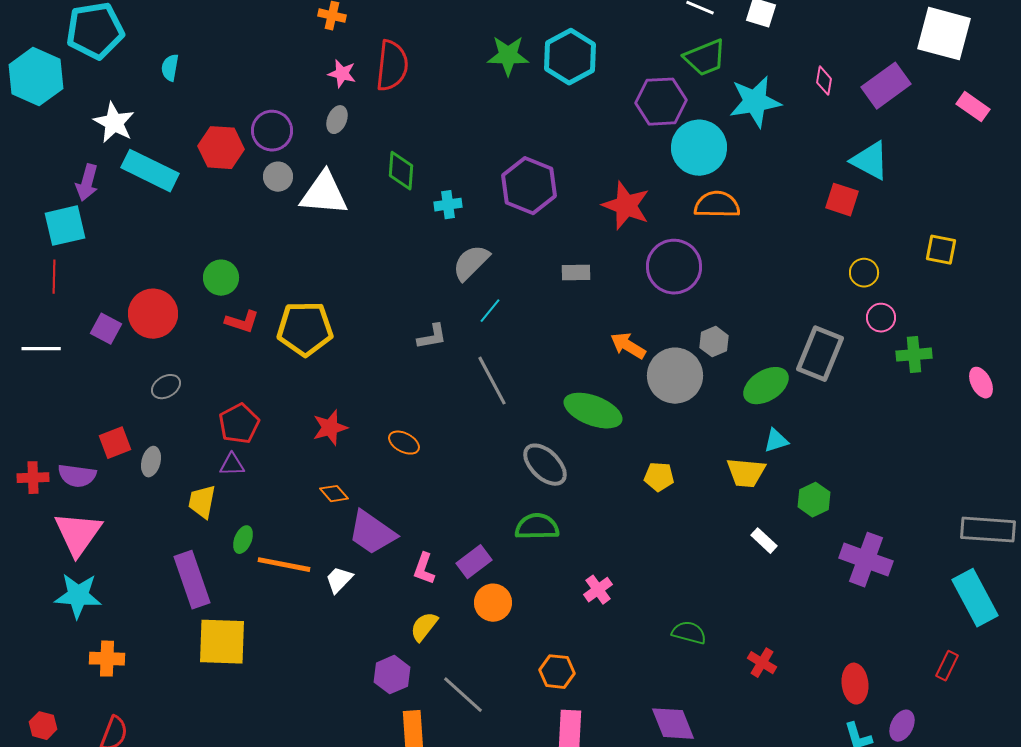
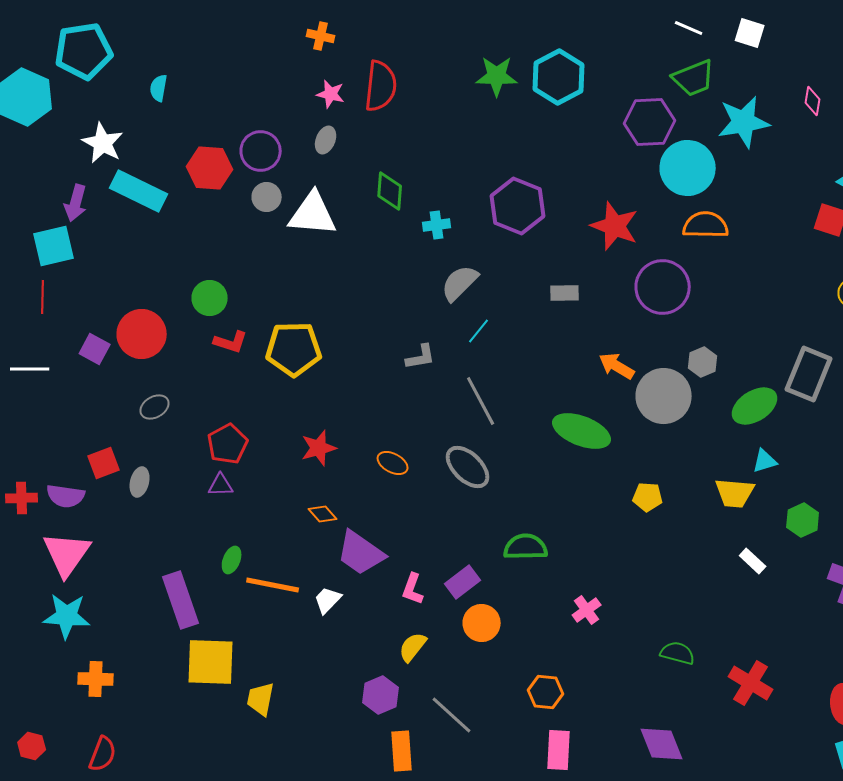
gray ellipse: (545, 465) -> (468, 467), moved
yellow trapezoid: (202, 502) -> (261, 699), moved
red cross: (762, 663) -> (751, 683), size x1.5

